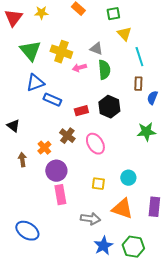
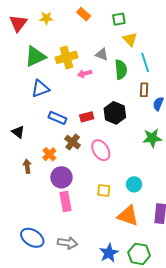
green triangle: (30, 51) -> (35, 56), turned 45
yellow cross: (61, 52) -> (67, 57), turned -35
green semicircle: (104, 70) -> (121, 70), moved
blue rectangle: (52, 100) -> (57, 118), moved
gray arrow: (90, 219) -> (68, 243), moved

